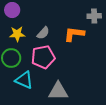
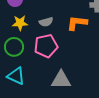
gray semicircle: (43, 33) -> (46, 22), turned 32
cyan triangle: (24, 80) -> (16, 76), moved

